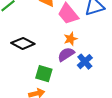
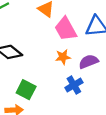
purple semicircle: (66, 54) -> (89, 62), moved

